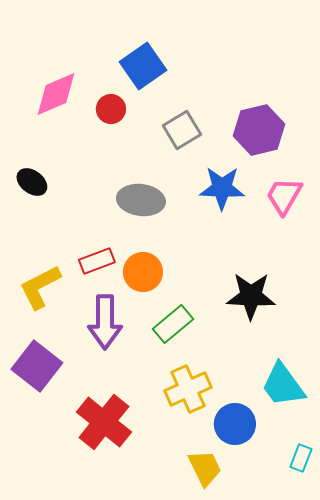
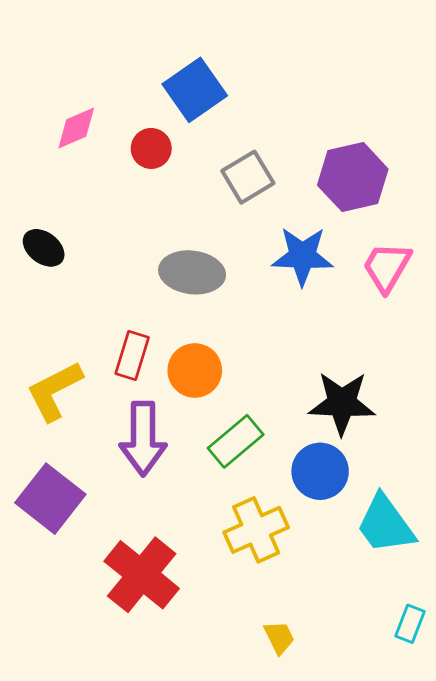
pink diamond: (56, 94) -> (76, 128), size x0.7
red rectangle: (97, 261) -> (132, 355), turned -52
blue circle: (235, 424) -> (320, 471), moved
yellow trapezoid: (205, 468) -> (279, 637), size x0.7

